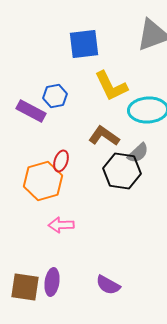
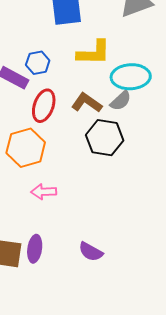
yellow L-shape: (111, 86) -> (94, 53), turned -63
gray semicircle: (138, 153) -> (121, 101), moved
red ellipse: (61, 161) -> (44, 106), moved, size x1.5

